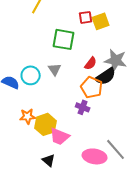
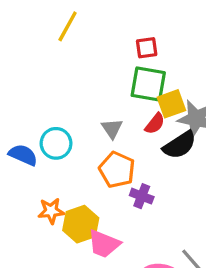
yellow square: (101, 21) -> (171, 104), moved
green square: (64, 39) -> (148, 84), moved
gray triangle: (55, 69) -> (112, 129), moved
orange pentagon: (92, 87) -> (117, 170), moved

